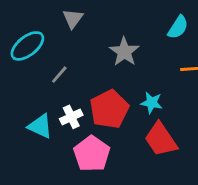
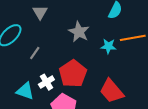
cyan star: (152, 103) -> (108, 46), moved

